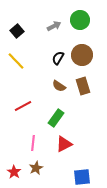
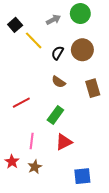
yellow line: (16, 61) -> (34, 40), moved
brown rectangle: (83, 86) -> (93, 88), moved
red star: (14, 172) -> (12, 162), moved

